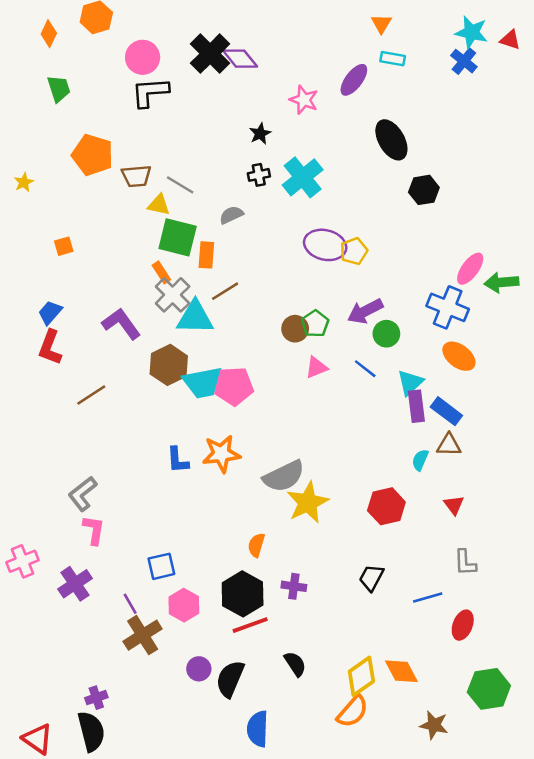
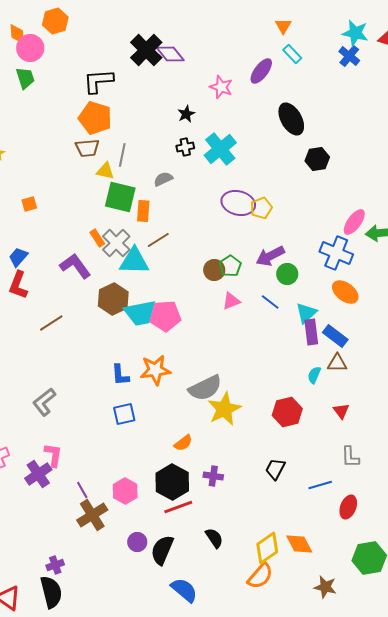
orange diamond: (49, 34) -> (17, 34), turned -30
pink circle: (143, 57) -> (30, 48), moved
cyan rectangle: (393, 59) -> (292, 54), turned 36
orange pentagon: (93, 155) -> (95, 118), moved
gray line: (180, 185) -> (122, 155), turned 70
orange rectangle: (161, 272) -> (97, 238), moved
pink L-shape: (94, 530) -> (53, 455), moved
orange semicircle: (256, 545) -> (183, 443), turned -144
blue square: (161, 566) -> (124, 414), moved
blue semicircle: (258, 729) -> (184, 590), turned 128

